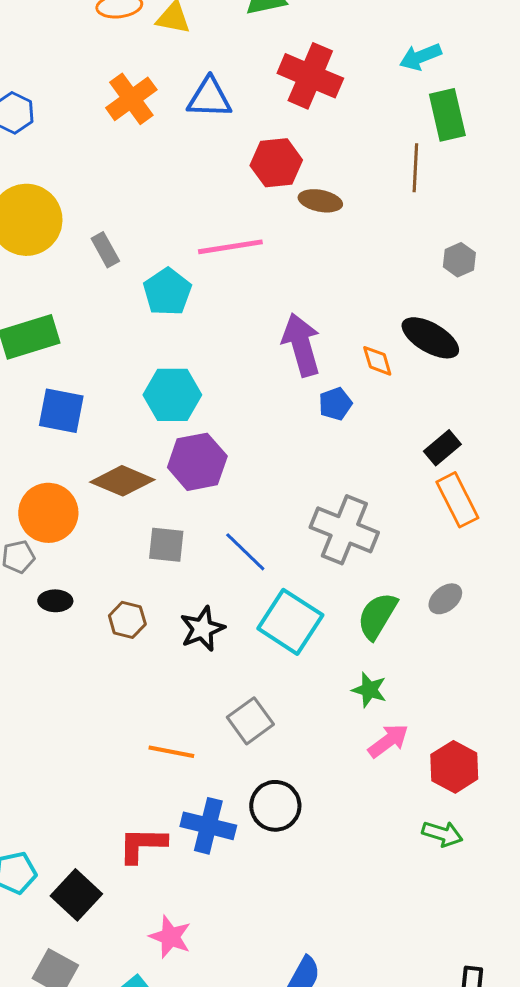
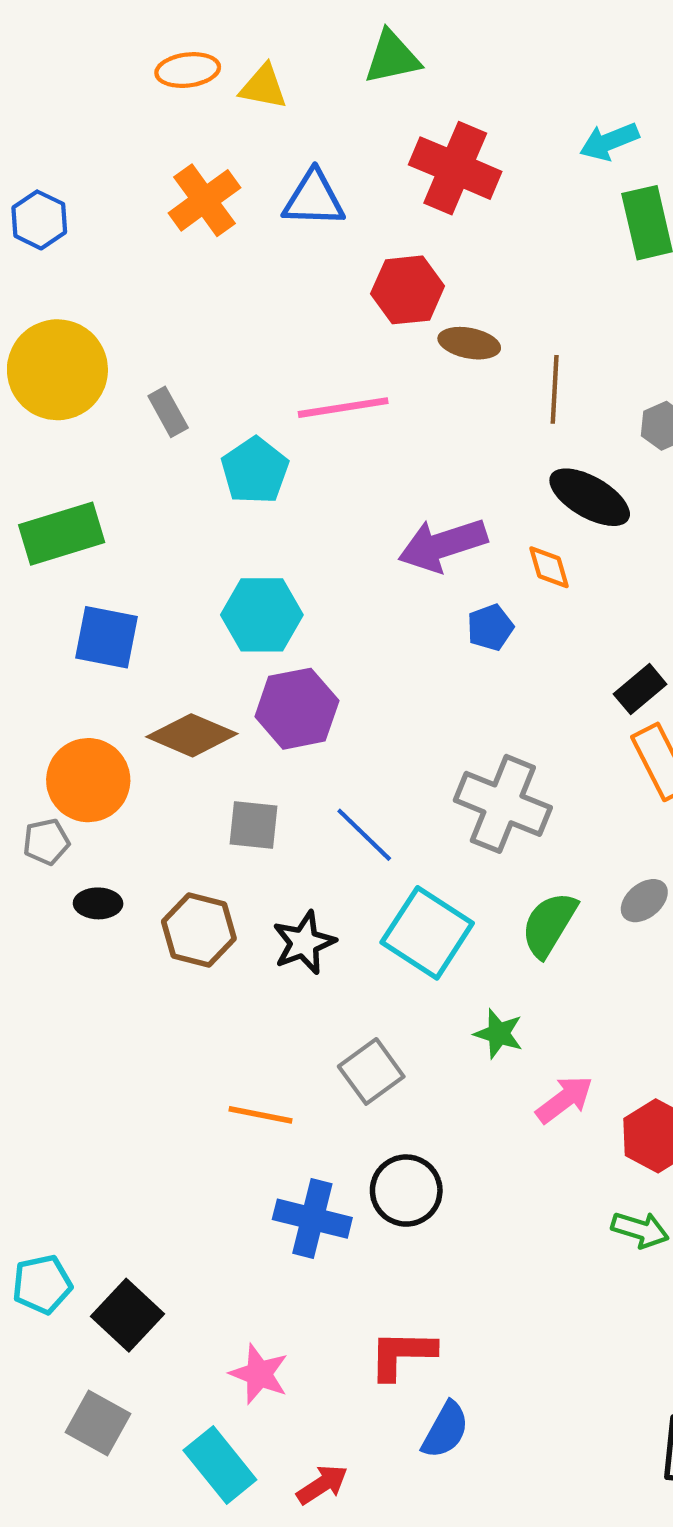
brown line: (415, 168) -> (555, 389), moved
black ellipse: (430, 338) -> (590, 497), moved
purple arrow: (301, 345) -> (443, 545), turned -92
brown hexagon: (127, 620) -> (199, 930), size x1.4
green star: (369, 690) -> (499, 1034), moved
red L-shape: (142, 845) -> (402, 1354), moved

